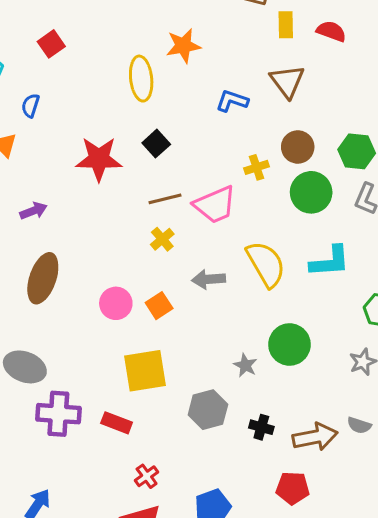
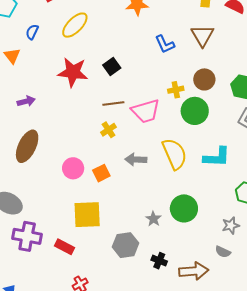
yellow ellipse: (141, 79) -> (75, 25), moved, turned 44
blue L-shape: (232, 101) -> (165, 44), turned -140
green circle: (311, 192) -> (195, 111), moved
gray semicircle: (359, 425) -> (223, 252), moved

